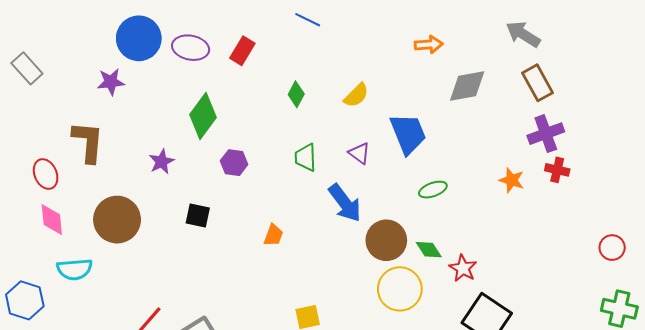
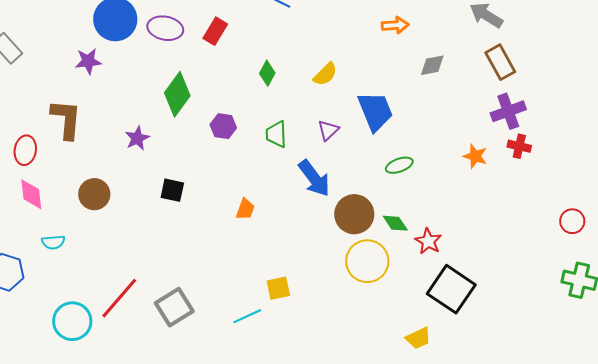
gray diamond: (467, 86) -> (432, 65), size x0.7
purple triangle: (359, 153) -> (328, 130), turned 40
purple hexagon: (234, 163) -> (223, 126), moved
red ellipse: (46, 174) -> (25, 150), turned 32
brown circle: (117, 220) -> (94, 194), size x0.7
cyan semicircle: (75, 269) -> (53, 242), size x0.7

